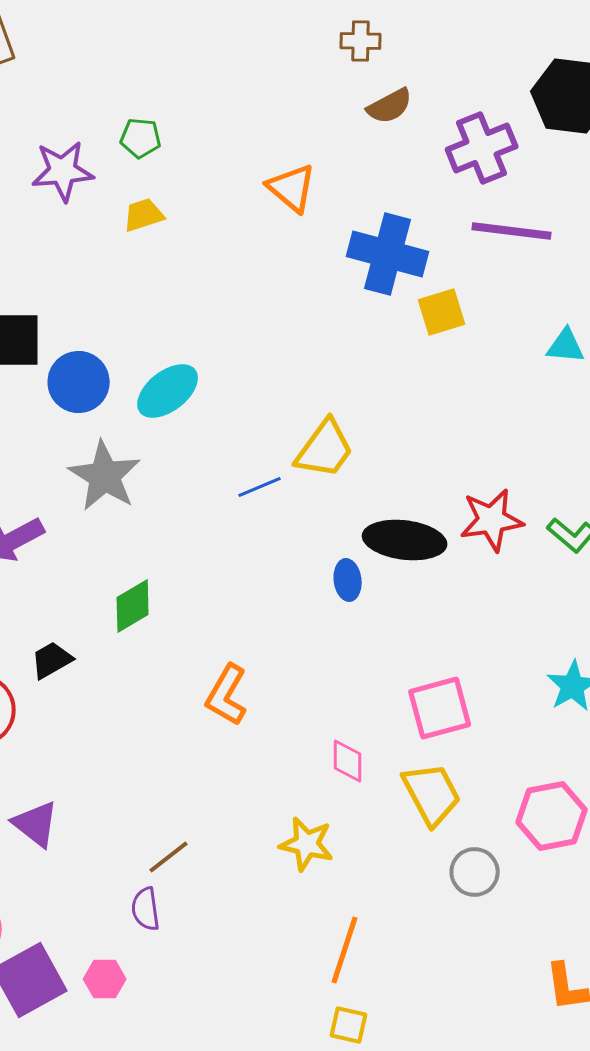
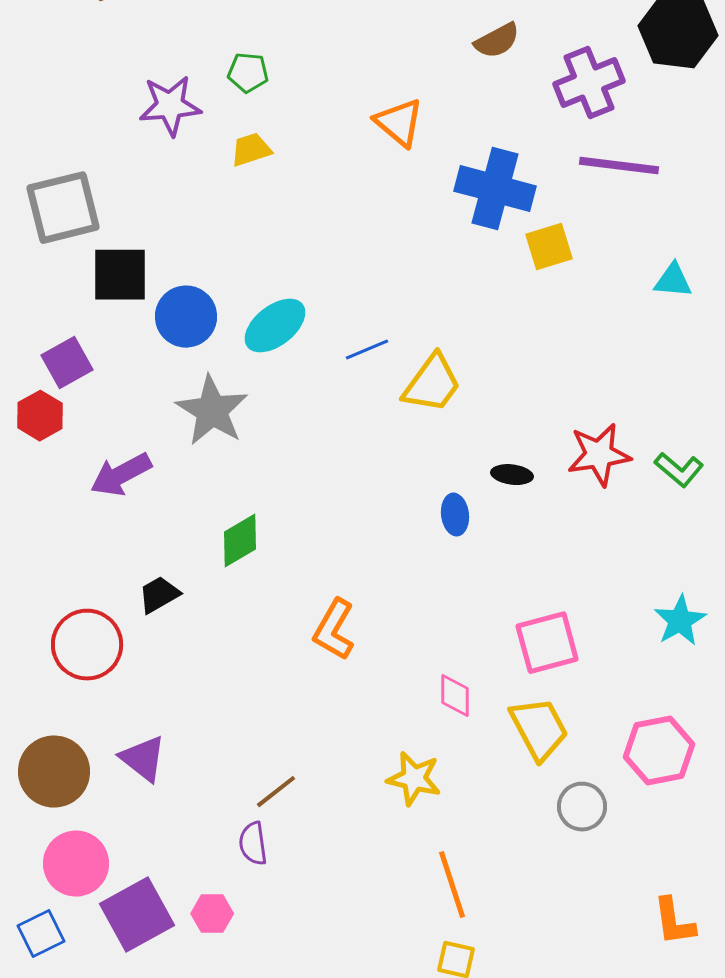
blue line: (260, 487) -> (367, 350), moved
black ellipse: (405, 540) -> (512, 475), size x0.5
orange line: (345, 950) -> (452, 885), turned -36

